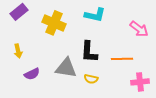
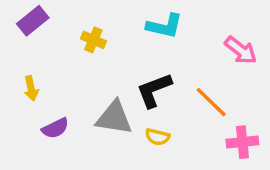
yellow cross: (54, 23) -> (93, 40), size x0.6
black L-shape: (89, 52) -> (154, 90), turned 65
orange line: (122, 59) -> (211, 102), turned 45

